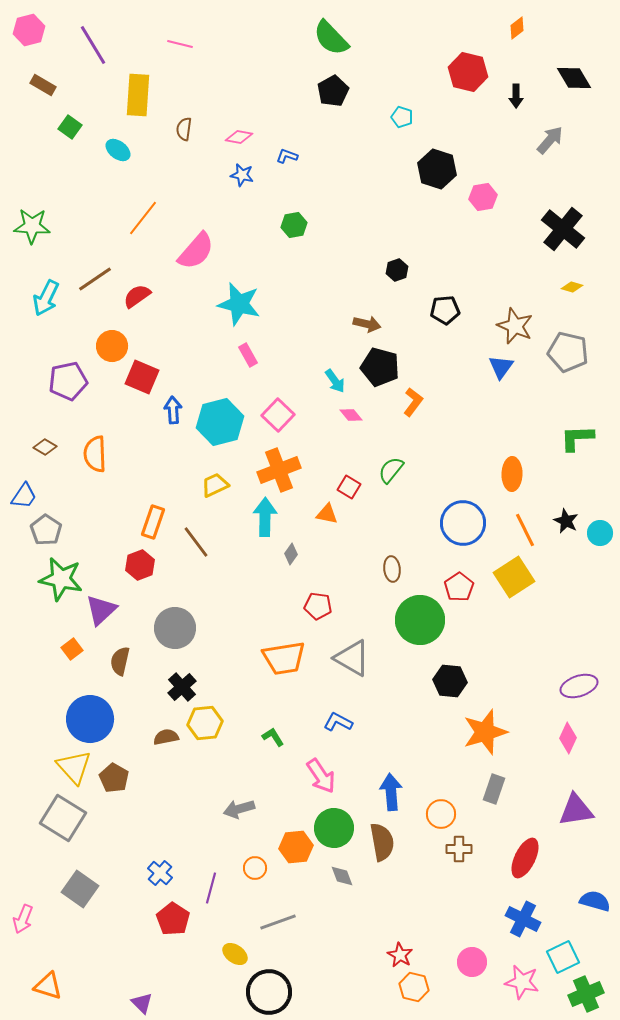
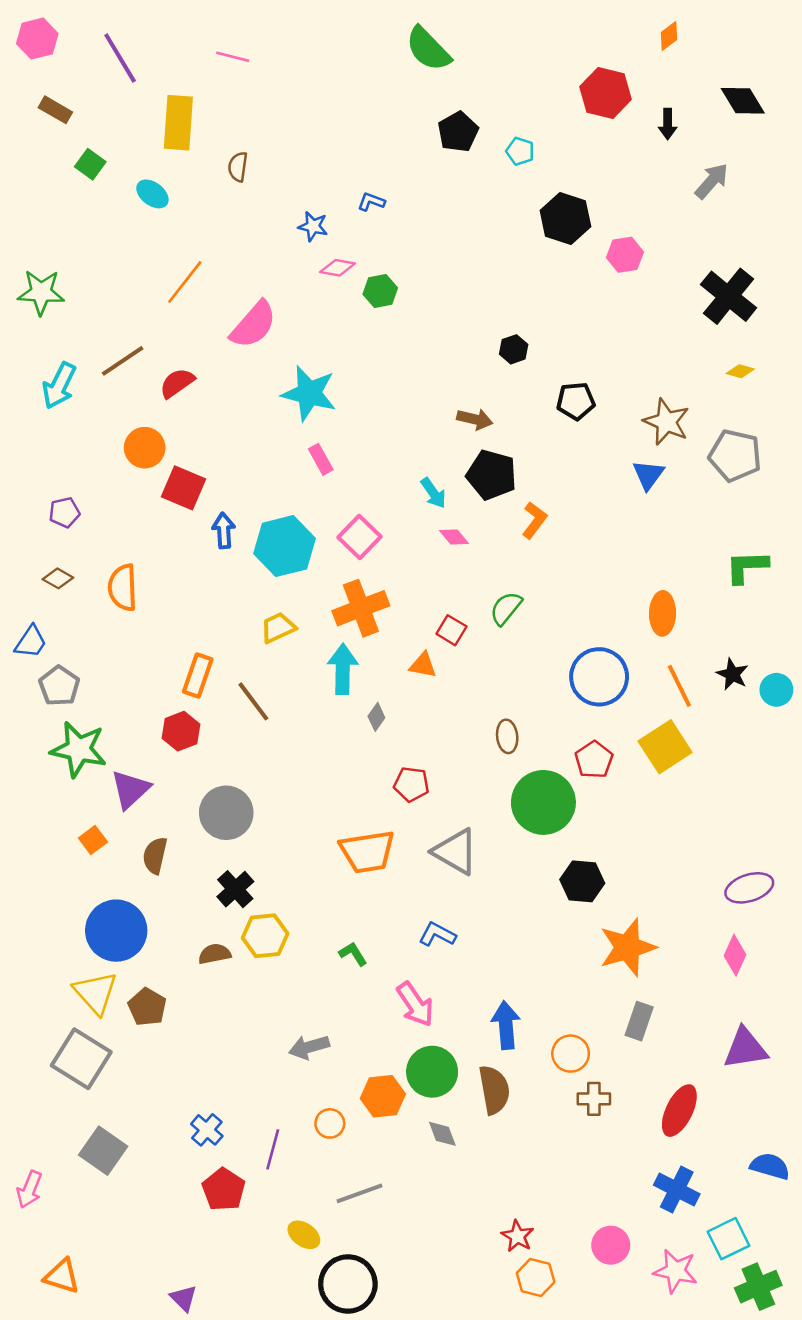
black pentagon: (333, 91) -> (458, 132), moved
pink diamond: (239, 137) -> (338, 268), moved
purple pentagon: (68, 381) -> (64, 512), moved, size x0.6

